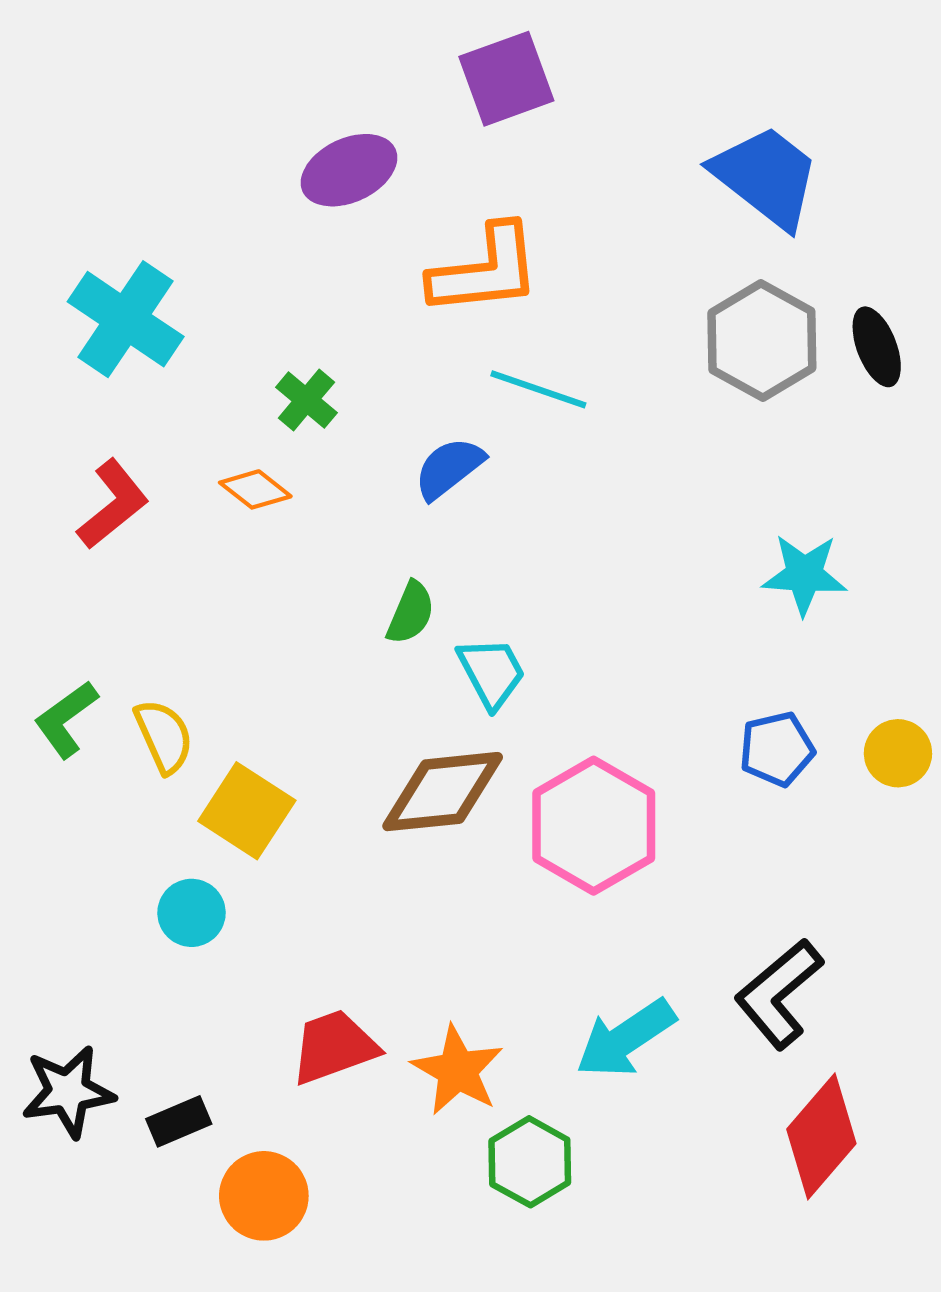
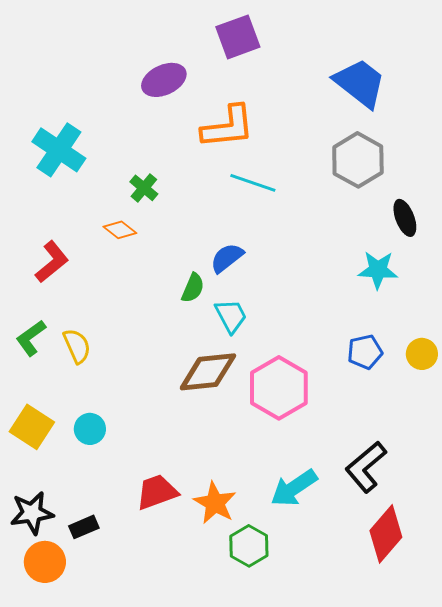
black ellipse: (877, 347) -> (405, 218), moved
blue semicircle: (449, 468) -> (227, 258), moved
red L-shape: (113, 504) -> (52, 262), moved
yellow square: (247, 811) -> (32, 427), moved
orange circle: (264, 1196) -> (45, 562), moved

